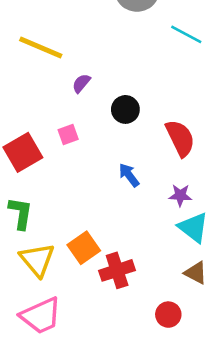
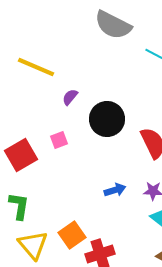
black circle: (125, 109) -> (107, 119), size x1.5
blue arrow: (129, 175) -> (115, 190), moved, turned 110

